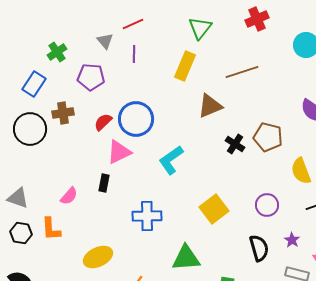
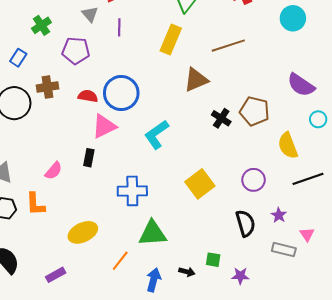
blue rectangle: (34, 84) -> (18, 58), size x0.7
red semicircle: (103, 122) -> (88, 96), turned 54
green triangle: (186, 258) -> (153, 233), moved

